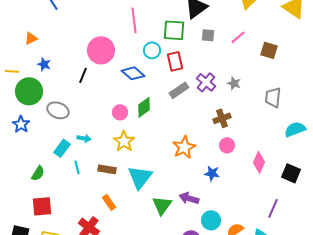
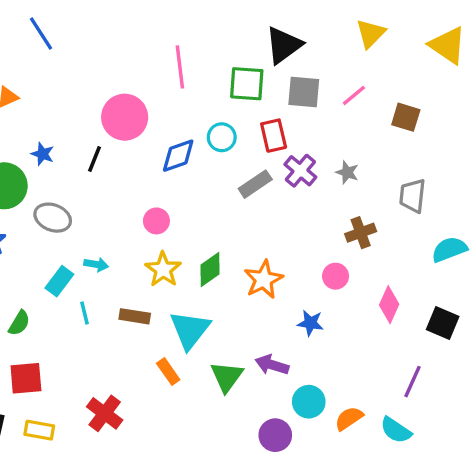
gray square: (208, 35) -> (304, 92), size x1.5
cyan circle: (152, 50) -> (222, 137), moved
red rectangle: (175, 61) -> (274, 136), moved
blue star: (44, 64) -> (43, 154), moved
blue diamond: (133, 73) -> (178, 156), turned -60
green diamond: (144, 107) -> (210, 269), moved
brown cross: (222, 118) -> (361, 233), moved
orange rectangle: (109, 202) -> (168, 372), moved

